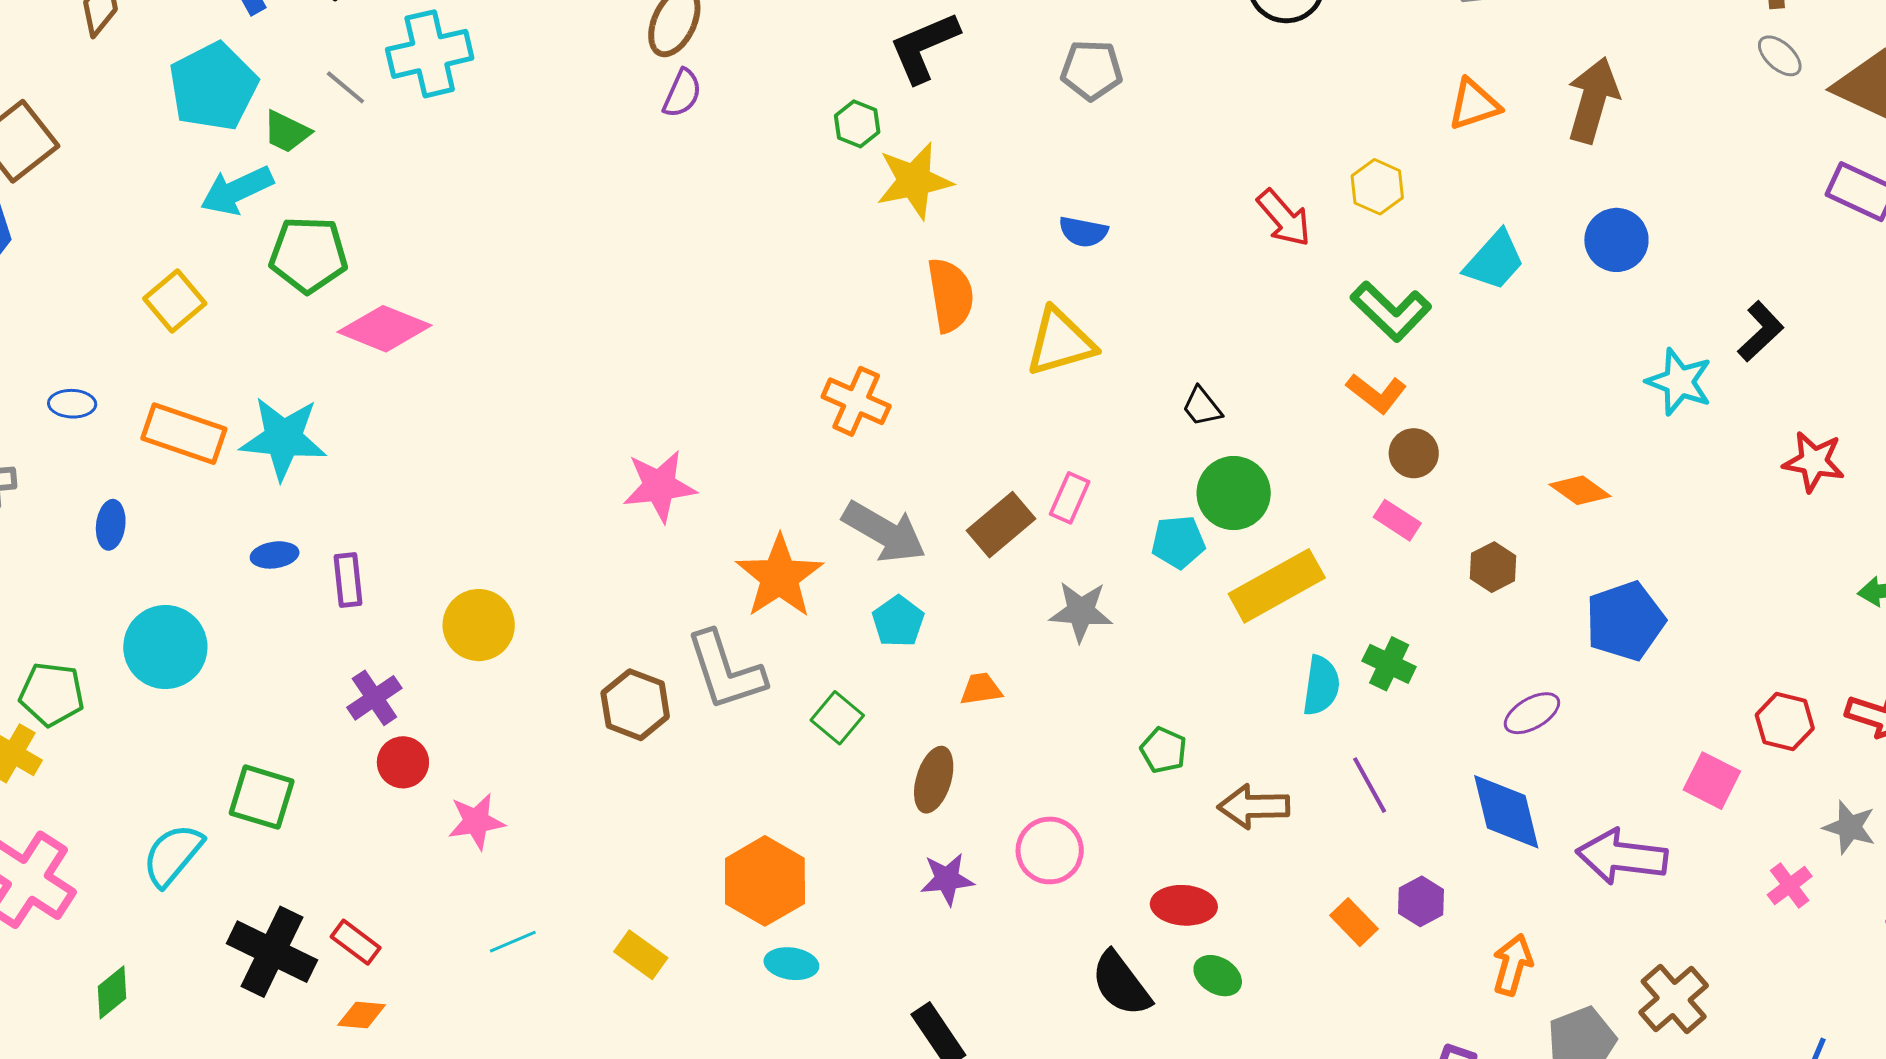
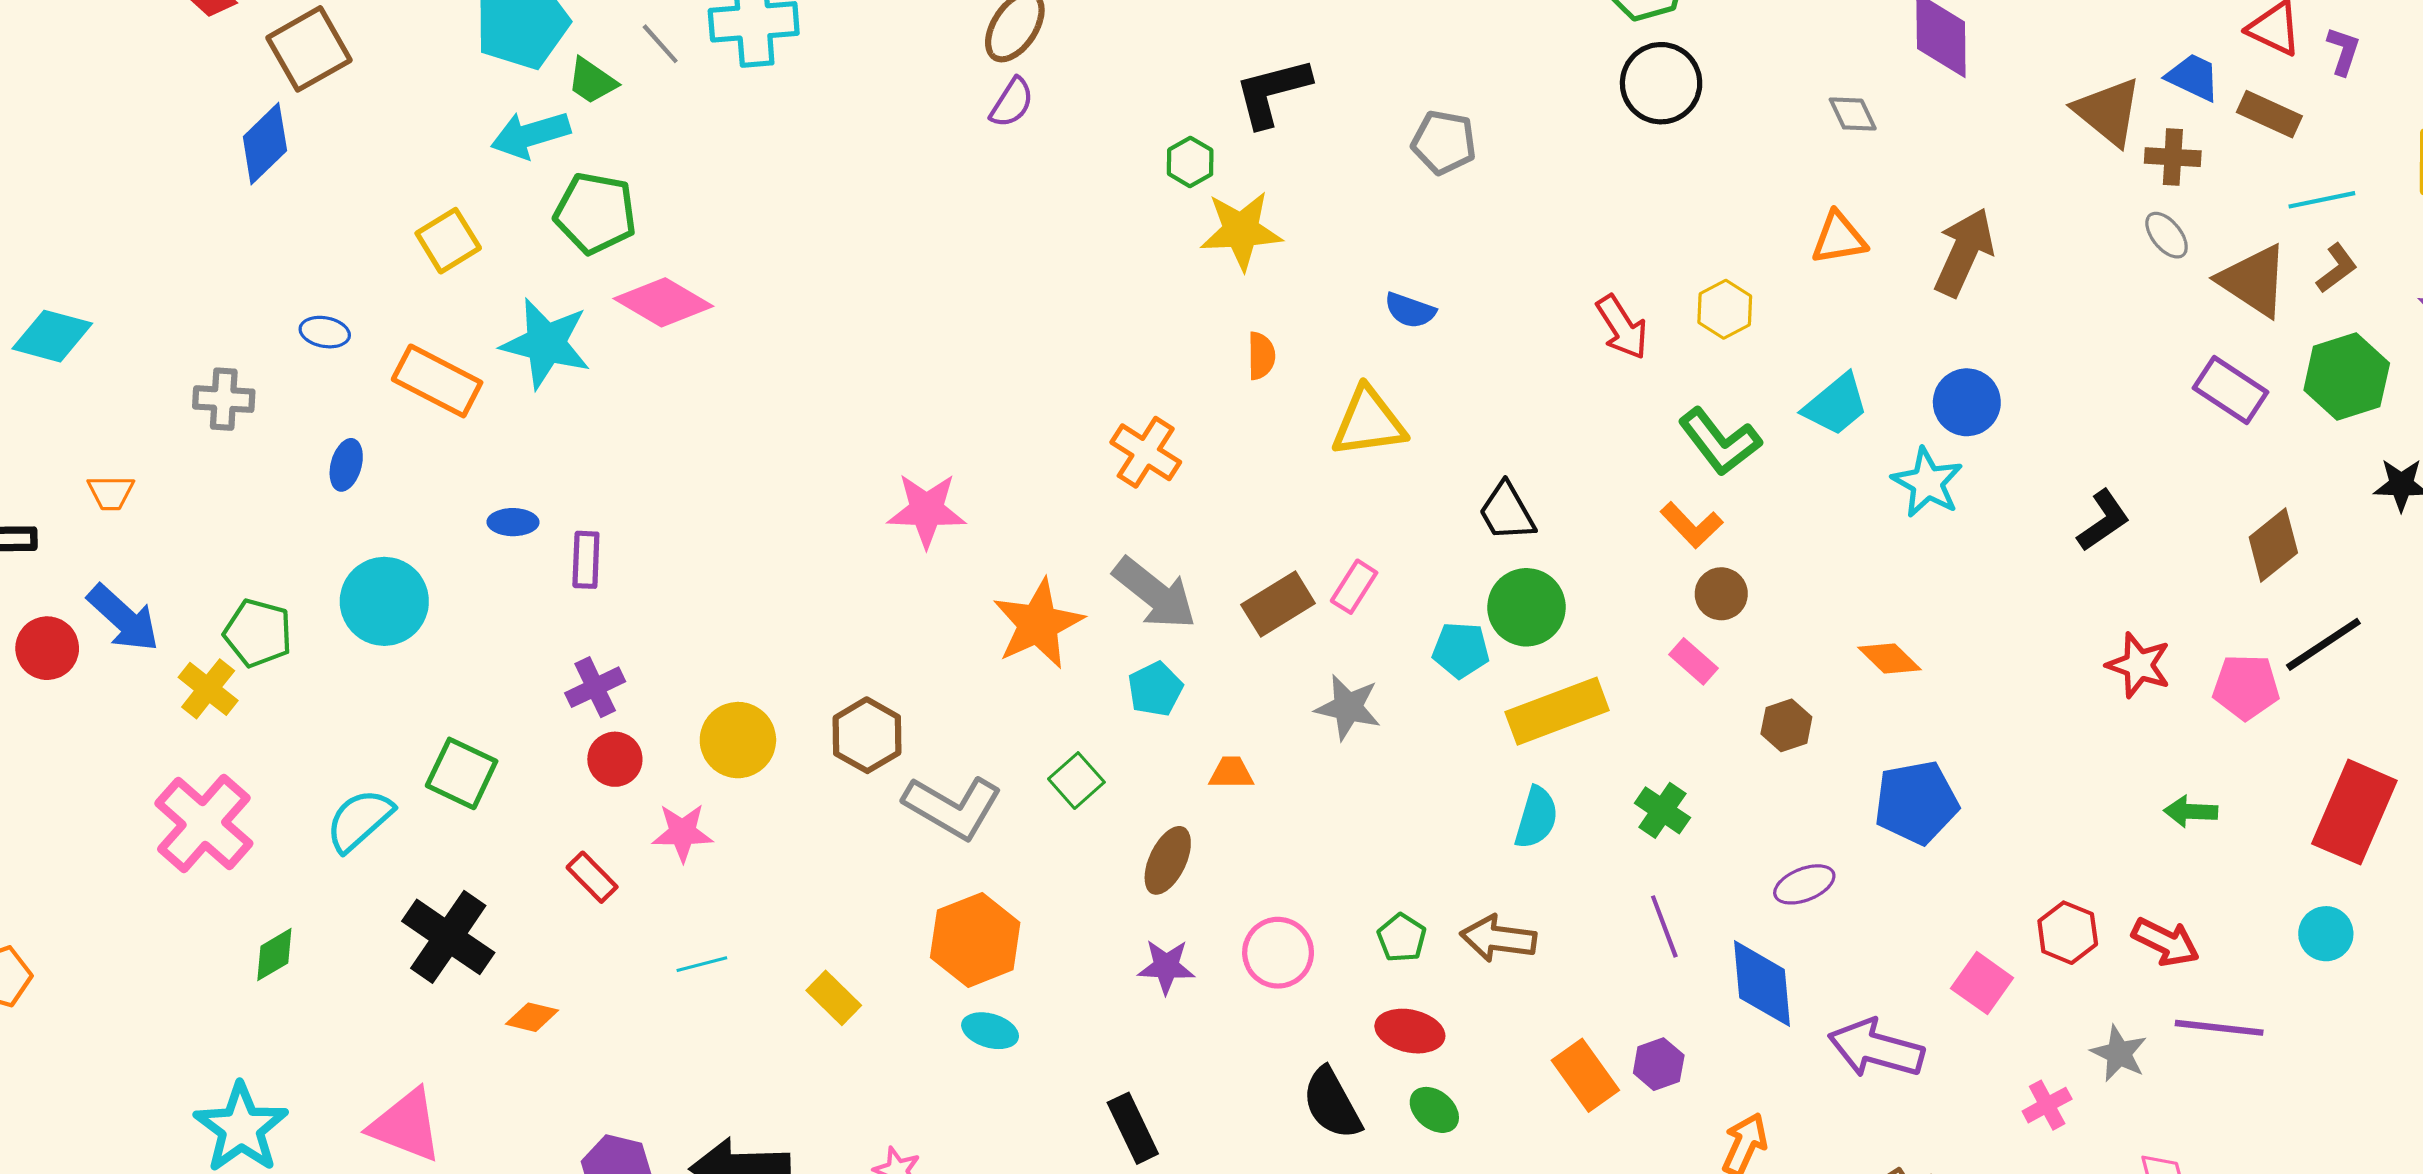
orange semicircle: (951, 295) -> (1261, 356), size x0.6
cyan star: (1679, 382) -> (1927, 483), moved
black trapezoid: (1202, 407) -> (1507, 512), size x1.4
cyan star: (283, 438) -> (546, 343), moved
yellow circle: (479, 625) -> (738, 740), moved
gray L-shape: (725, 671) -> (953, 807), moved, turned -50
cyan semicircle: (1321, 686) -> (1536, 818), moved
green pentagon: (1163, 750) -> (1402, 938), moved
purple line: (1370, 785) -> (1664, 926), moved
orange rectangle: (1354, 922) -> (1585, 1075), size x1.4
red rectangle: (356, 942) -> (592, 877), moved

